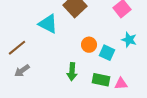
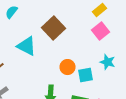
cyan square: (107, 53) -> (86, 75), turned -35

